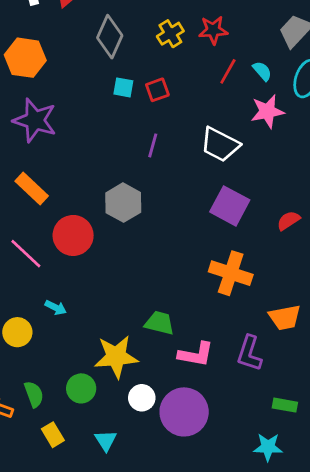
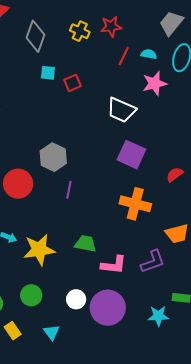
yellow cross: (170, 34) -> (80, 31), turned -30
cyan semicircle: (262, 71) -> (149, 54), turned -35
red square: (157, 90) -> (72, 83), moved
purple line: (153, 145) -> (69, 190), moved
red semicircle: (288, 221) -> (175, 174), moved
purple L-shape: (249, 353) -> (153, 262), turned -124
yellow star: (116, 357) -> (39, 250), moved
cyan star: (268, 447) -> (158, 316), moved

